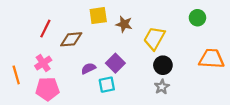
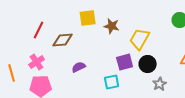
purple square: (115, 63) -> (125, 62), moved, turned 30
cyan square: (107, 85) -> (112, 82), moved
gray star: (162, 87) -> (160, 84), moved

